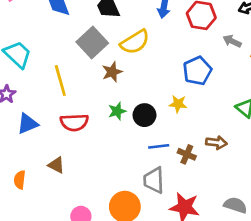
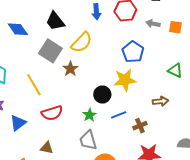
yellow star: (178, 104) -> (125, 80), size x1.6
green star: (117, 111) -> (89, 115), moved
brown cross: (187, 154) -> (140, 126), moved, turned -32
gray trapezoid: (154, 180) -> (88, 140), moved

